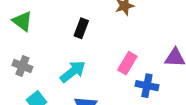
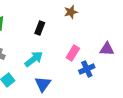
blue cross: (147, 86) -> (87, 69), turned -35

